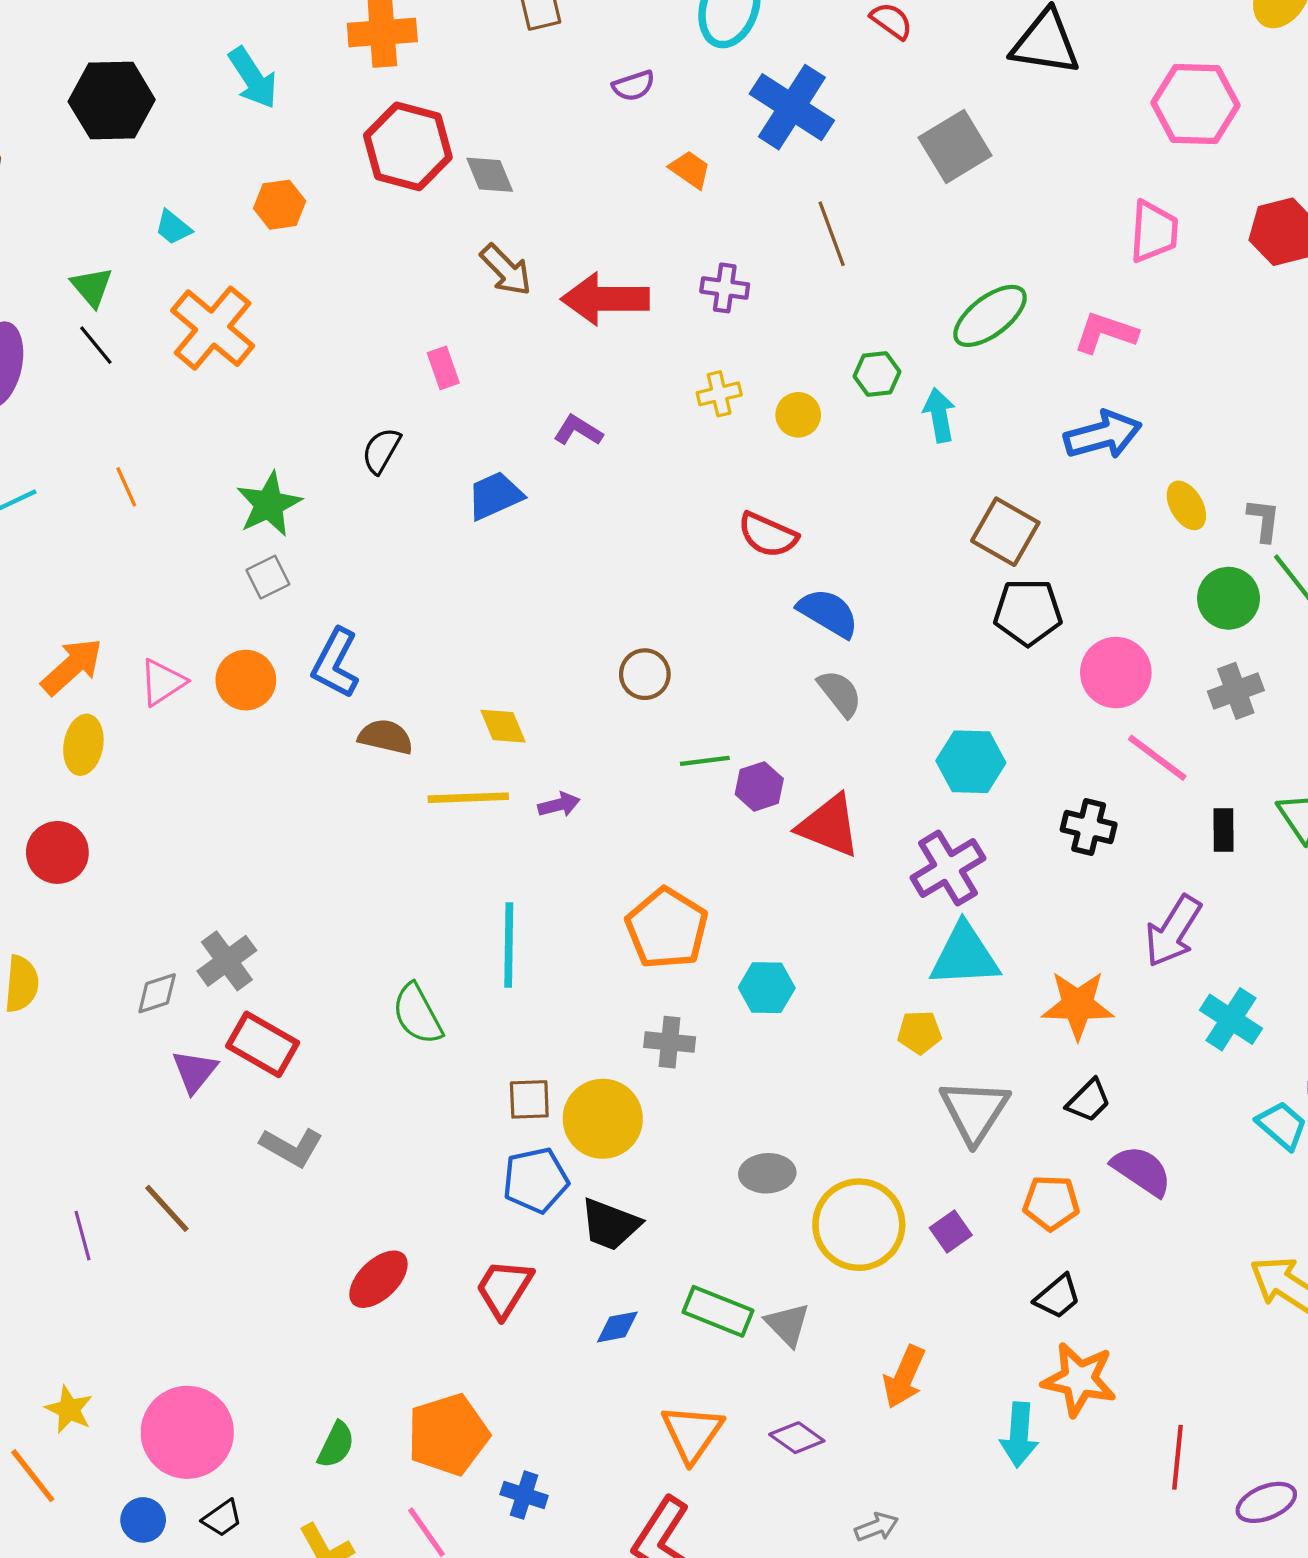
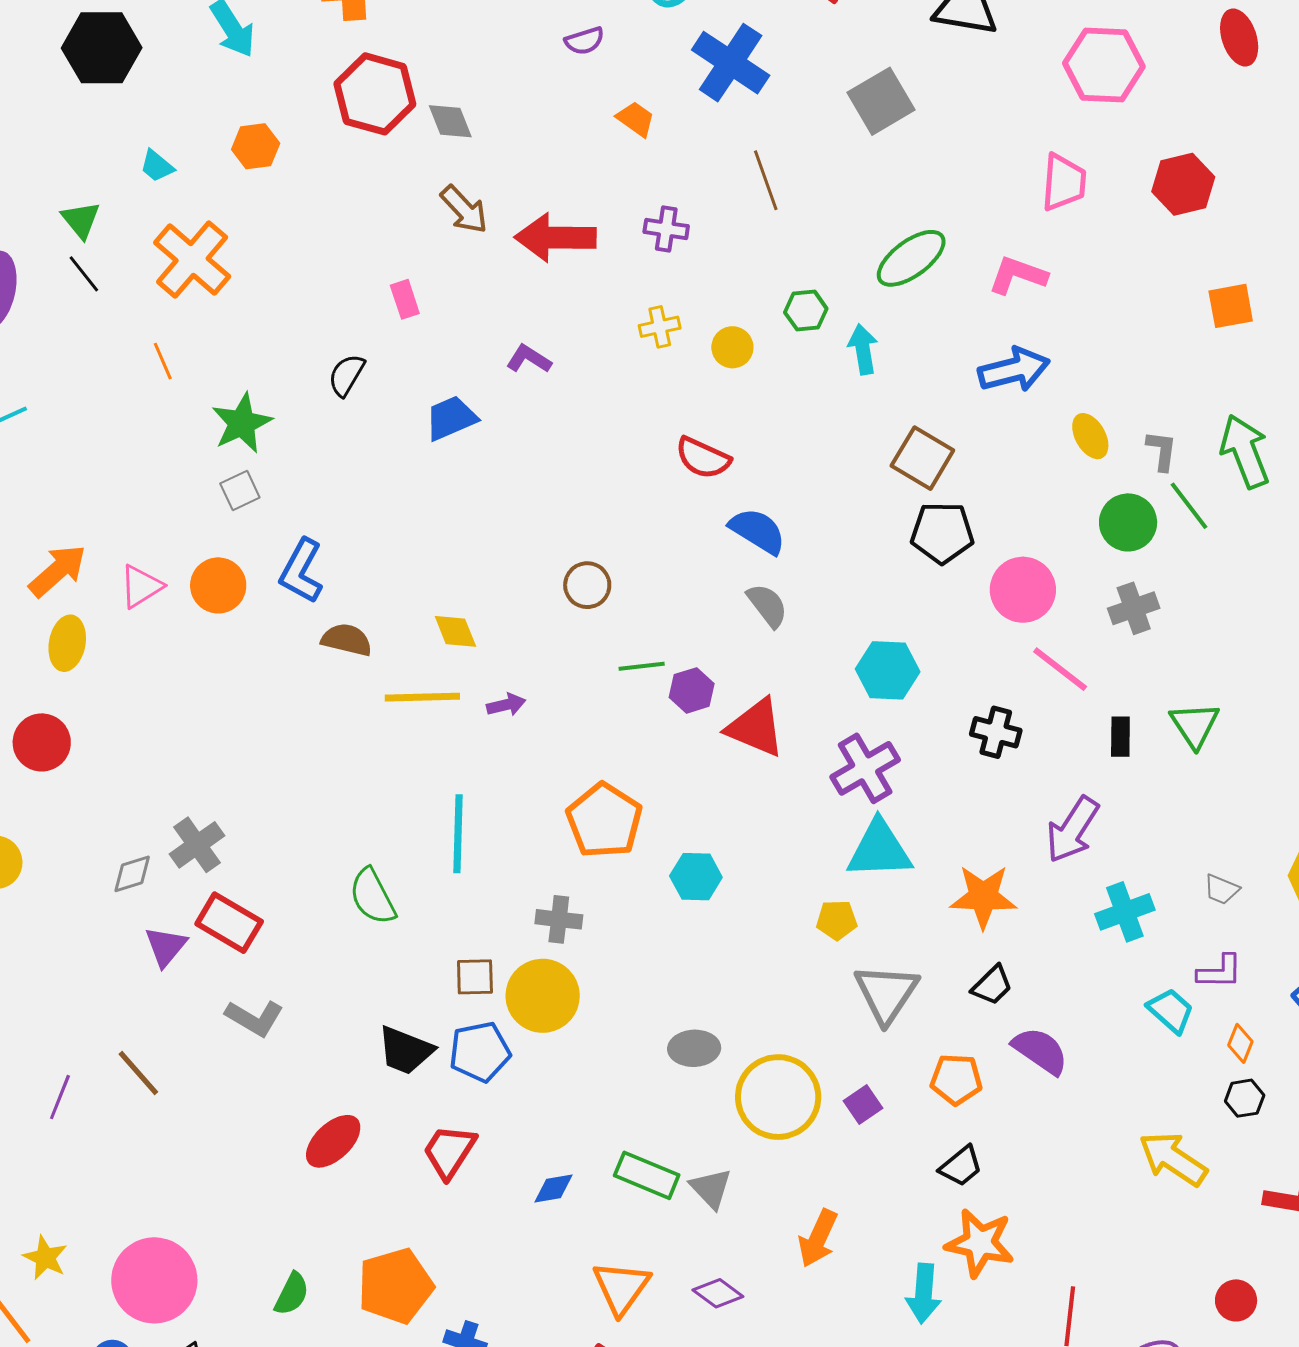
orange line: (126, 487) -> (163, 361), moved
cyan cross: (1231, 1019) -> (1125, 912), turned 36
gray cross: (670, 1042) -> (559, 919), moved
black trapezoid: (610, 1224) -> (405, 1050), moved
purple line: (82, 1236) -> (60, 1097), turned 36

